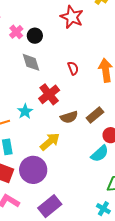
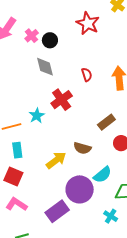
brown semicircle: (69, 117) -> (82, 148), moved, turned 30
yellow arrow: (50, 142) -> (56, 160), moved
cyan semicircle: (100, 154) -> (102, 175), moved
purple circle: (33, 170) -> (80, 189), moved

